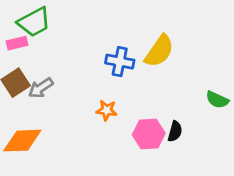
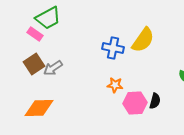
pink rectangle: (17, 43) -> (35, 34), turned 49
orange star: (107, 110) -> (115, 85), moved

